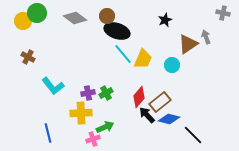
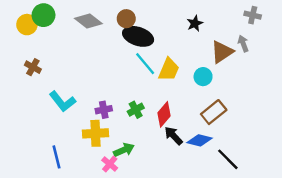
gray cross: (223, 13) -> (253, 15), moved
green cross: (106, 93) -> (136, 110), moved
brown rectangle: (160, 102) -> (214, 112), moved
pink cross: (93, 139) -> (110, 164), turned -32

